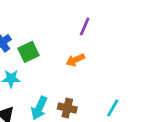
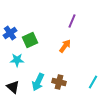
orange arrow: (75, 60) -> (65, 46), turned 152

